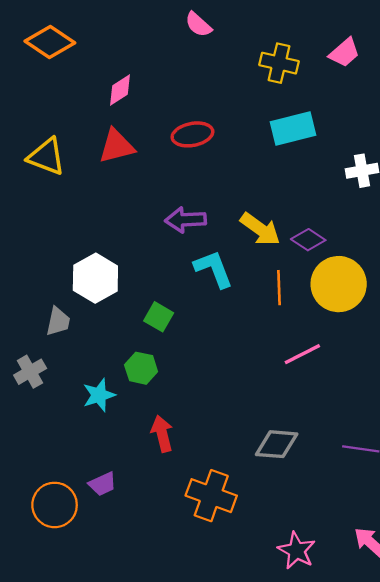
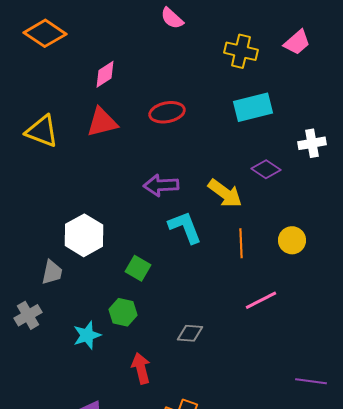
purple diamond: (308, 240) -> (266, 169), moved
yellow circle: (339, 284) -> (292, 240), size x0.6
gray diamond: (277, 444) -> (190, 333), moved, size x0.7

